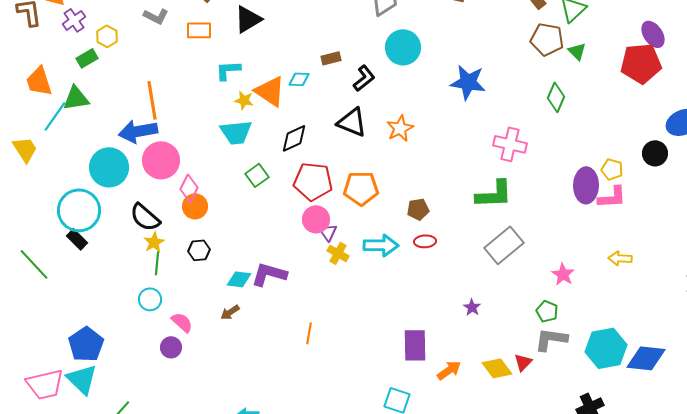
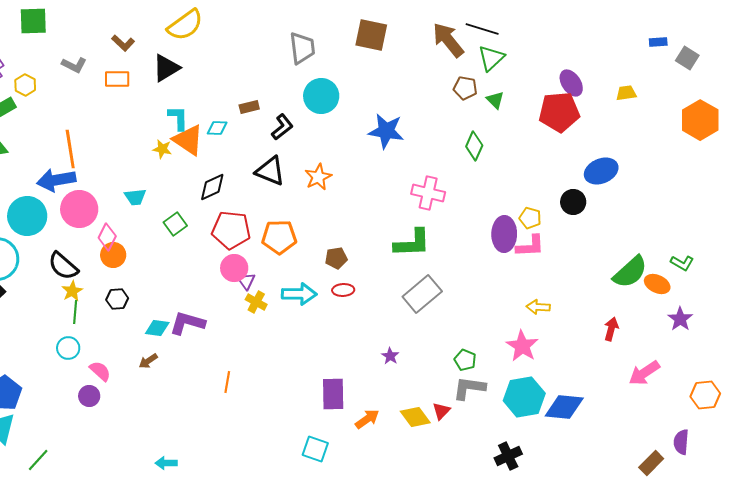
brown pentagon: (547, 39) -> (465, 88), size x0.7
cyan L-shape: (228, 70) -> (178, 118), moved, turned 92
cyan trapezoid: (236, 132) -> (135, 197), moved, size x0.7
pink star: (563, 274) -> (522, 346), moved, size x1.4

